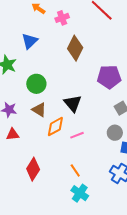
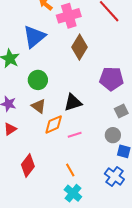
pink cross: (62, 18) -> (69, 16), size x1.6
blue triangle: (30, 41) -> (34, 37), size x1.4
black triangle: (73, 103) -> (73, 102), turned 48
red triangle: (13, 134) -> (10, 129), turned -32

